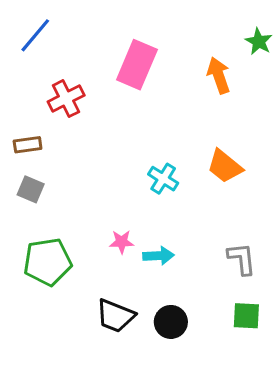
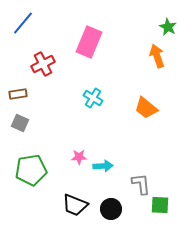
orange arrow: (219, 75) -> (157, 56), moved
cyan cross: (163, 179) -> (93, 98), moved
gray L-shape: (242, 259) -> (141, 184), moved

